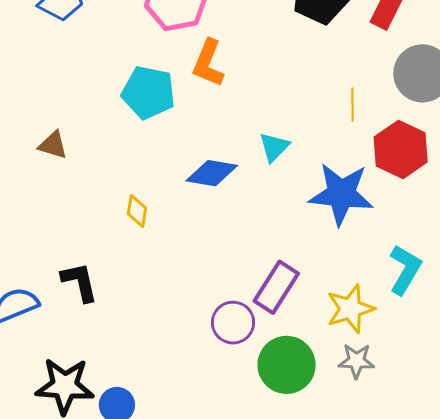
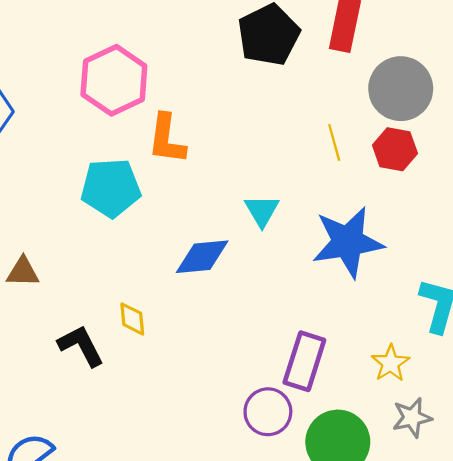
red hexagon: (401, 149) -> (395, 149), moved, size x0.7
black L-shape: (80, 282) -> (81, 346), moved
yellow star: (350, 309) -> (390, 363), size x0.7

